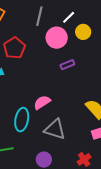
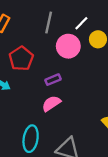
purple rectangle: (67, 65) -> (53, 80), moved
pink semicircle: (42, 102) -> (51, 103), moved

